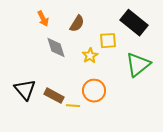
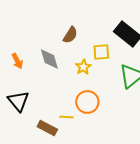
orange arrow: (43, 19) -> (17, 61), moved
brown rectangle: (54, 96) -> (47, 128), moved

